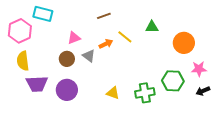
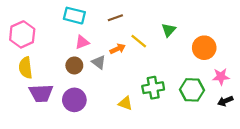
cyan rectangle: (43, 14) -> (74, 16), moved
green triangle: (152, 27) -> (169, 30), turned -48
green cross: (145, 93) -> (153, 88), moved

